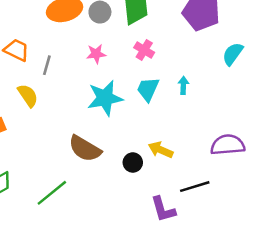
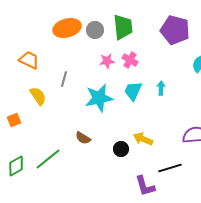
pink star: (96, 54) -> (107, 61), moved
gray line: (47, 65) -> (64, 79), moved
brown semicircle: (85, 149) -> (83, 138), size x0.6
green line: (52, 193) -> (48, 159), moved

